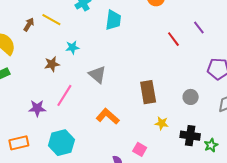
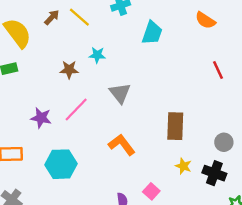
black cross: (190, 136) -> (214, 173), moved

